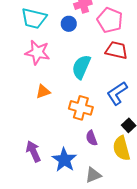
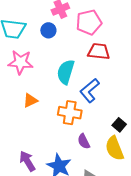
pink pentagon: (110, 20) -> (89, 22), turned -30
blue L-shape: (117, 93) -> (90, 91), moved

